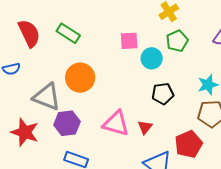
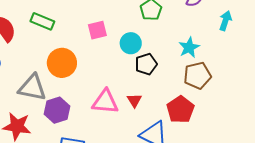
pink square: (129, 41) -> (97, 30), moved
cyan circle: (152, 58) -> (131, 43), moved

